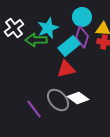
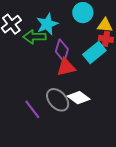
purple diamond: (82, 37) -> (62, 50), moved
cyan rectangle: (69, 46) -> (94, 53), moved

